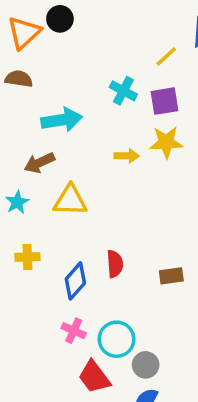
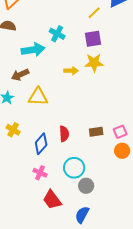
cyan cross: (123, 91) -> (57, 34), moved
yellow cross: (27, 257) -> (13, 130), turned 32
brown rectangle: (171, 276) -> (96, 132), moved
cyan circle: (116, 339) -> (74, 168), moved
gray circle: (146, 365) -> (86, 186), moved

